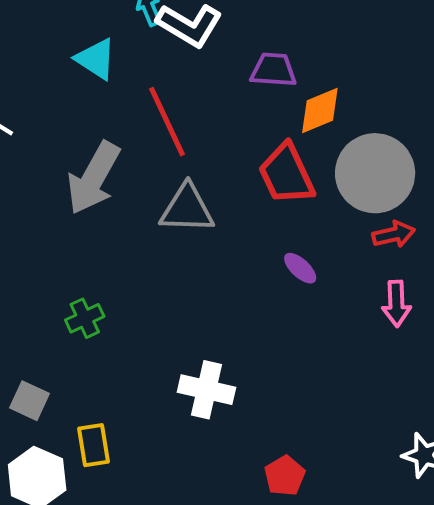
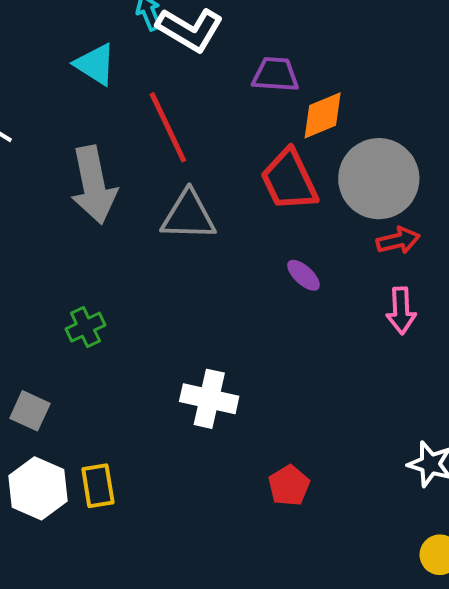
gray arrow: (93, 178) -> (94, 185), turned -40
yellow rectangle: (93, 445) -> (98, 486), moved

